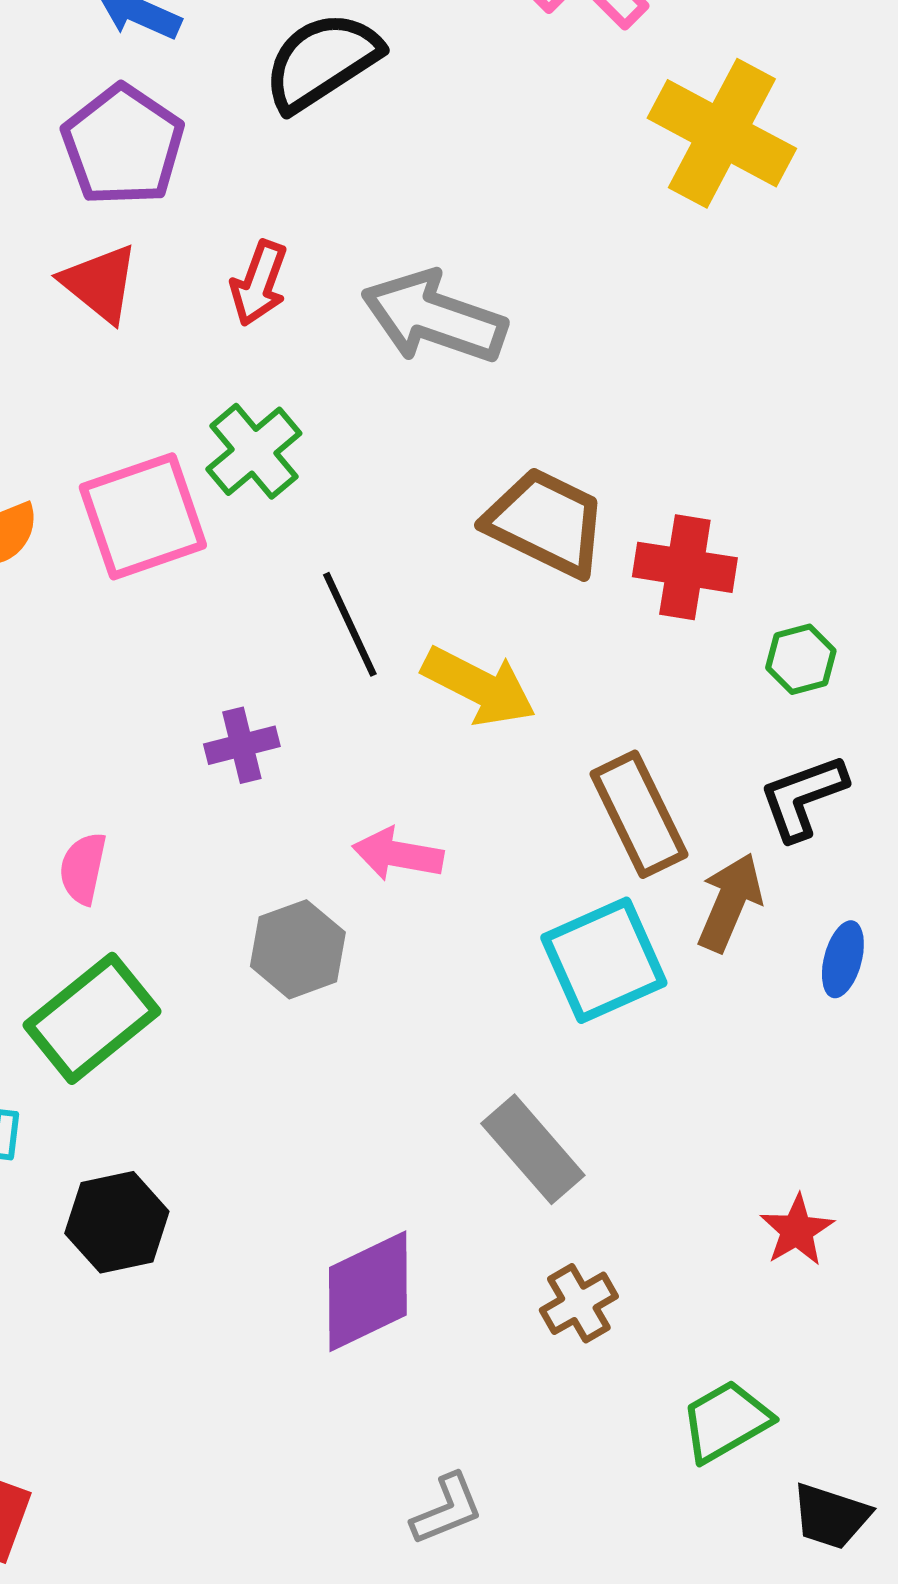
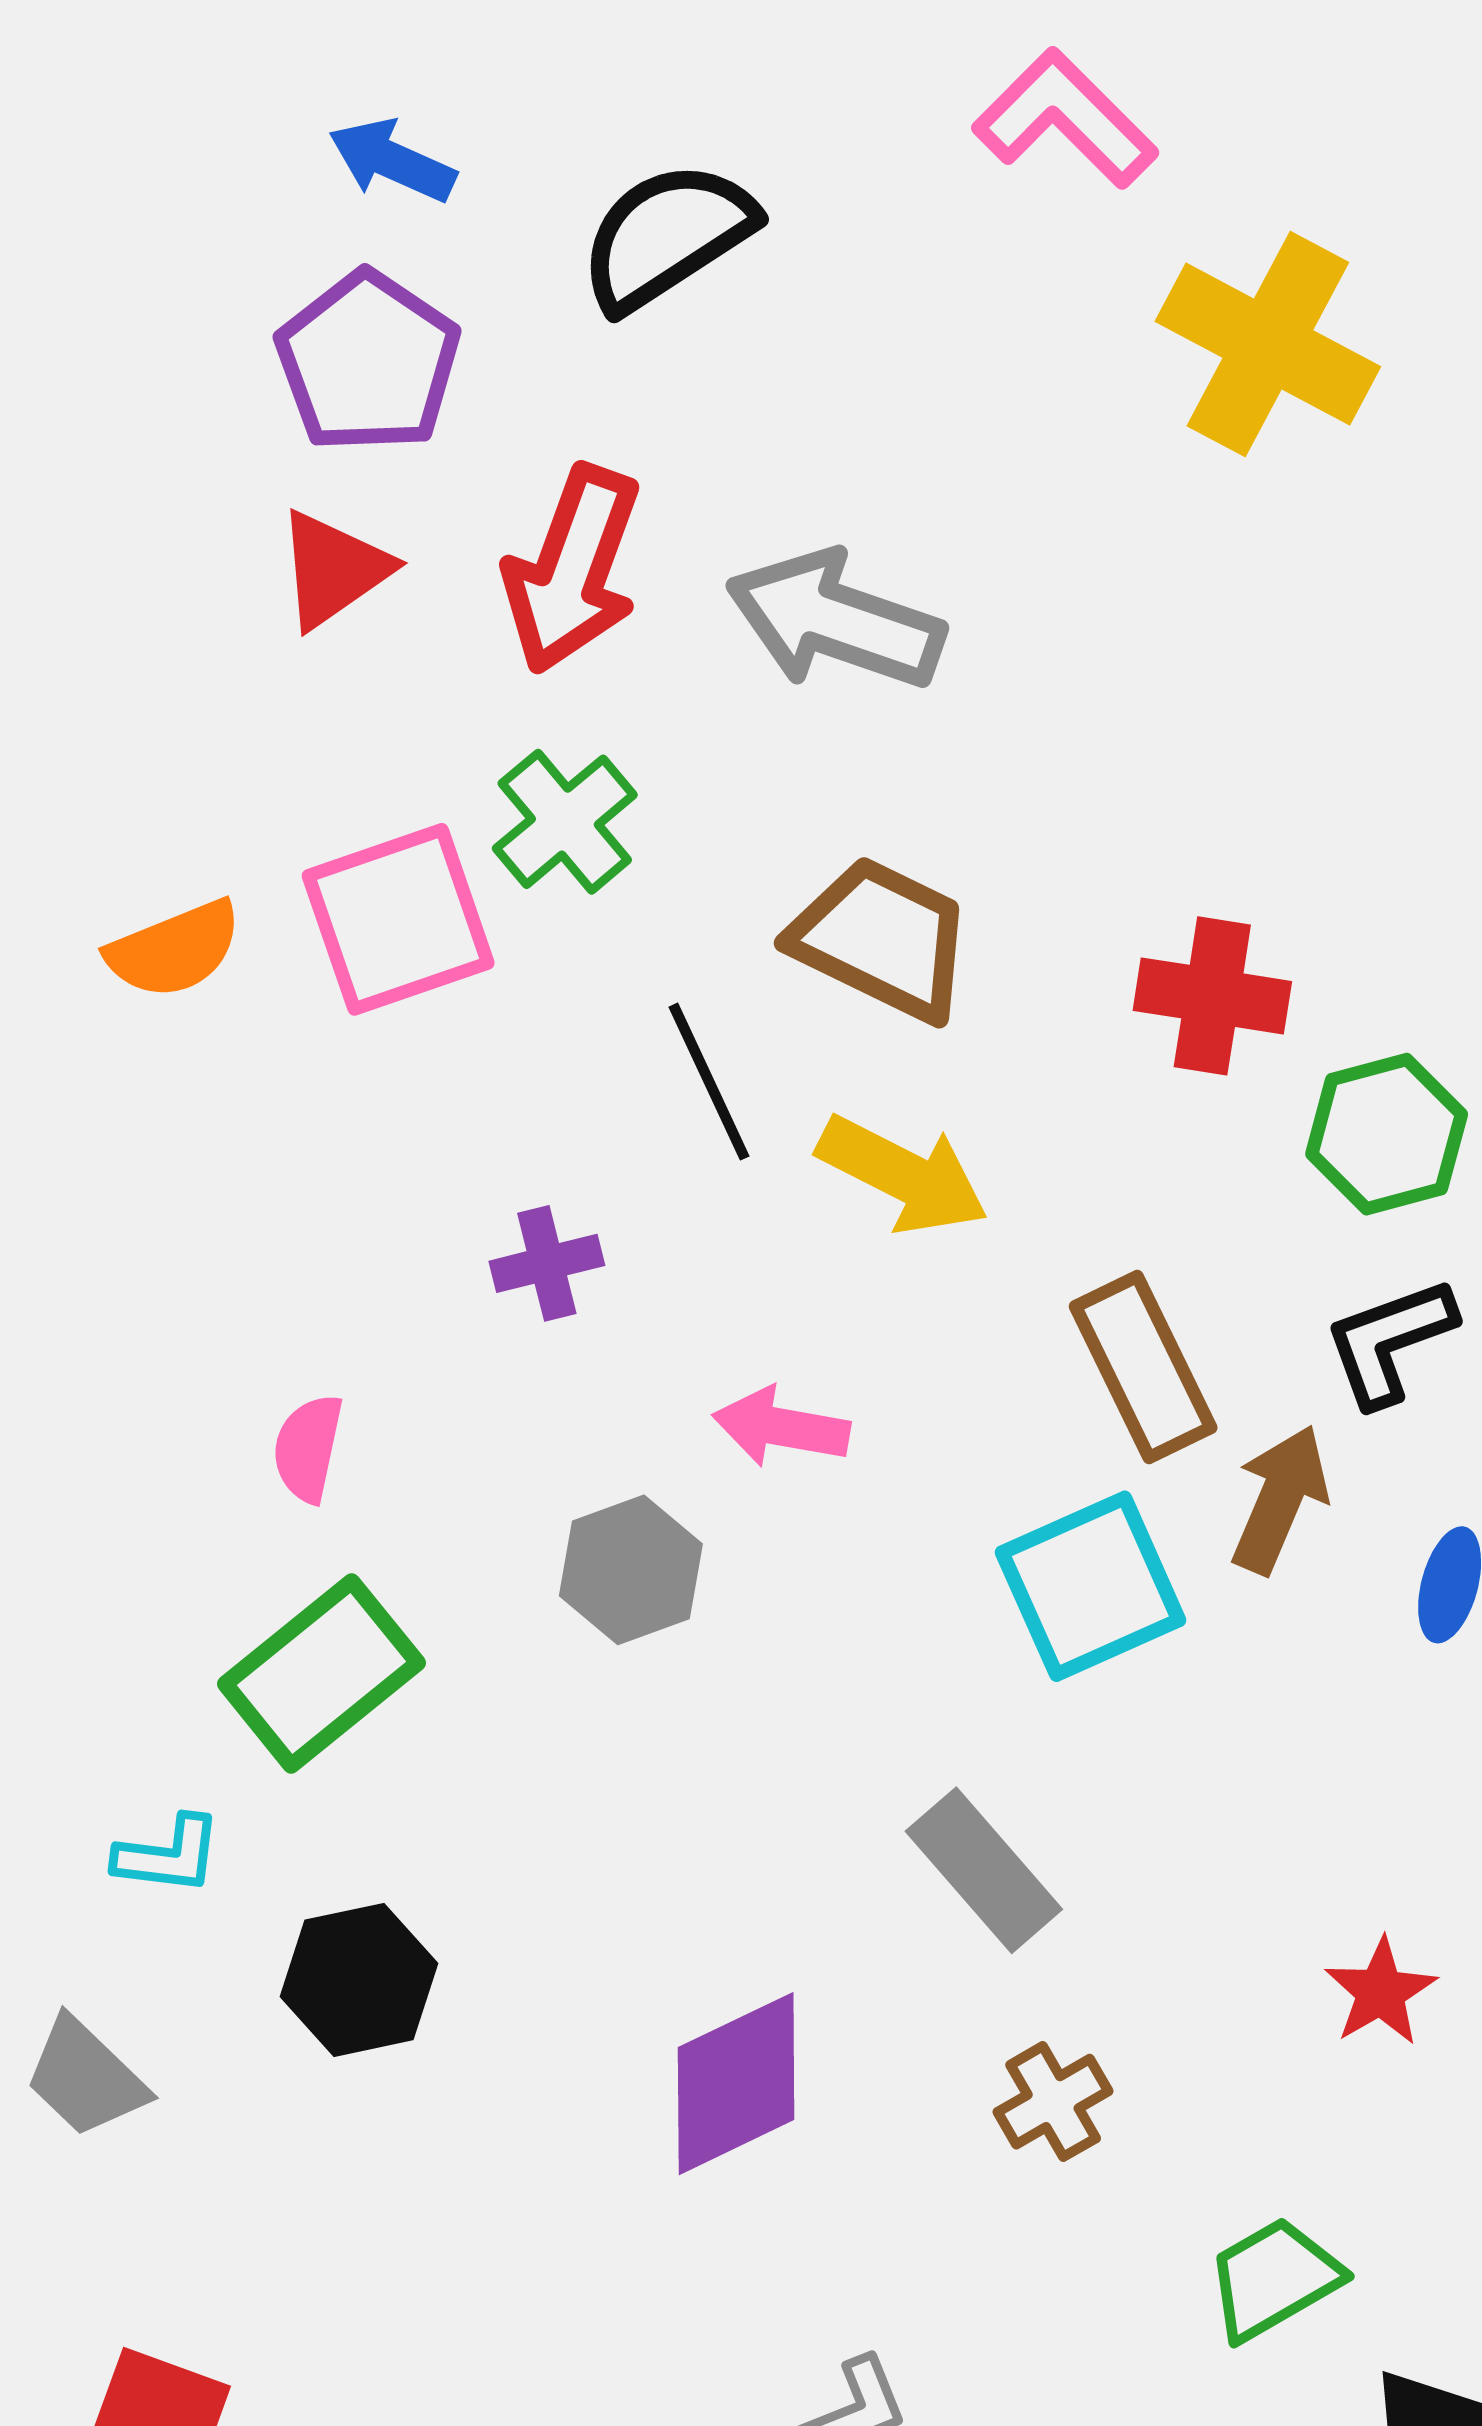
red triangle: (100, 283) -> (333, 569), turned 46
red arrow: (259, 283) -> (572, 569), size x1.6
brown trapezoid: (546, 522) -> (882, 939), moved
green hexagon: (801, 659) -> (1387, 1134), size x1.5

